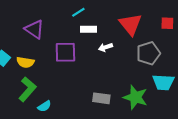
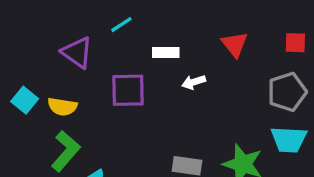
cyan line: (78, 12) -> (121, 25), moved
red triangle: (130, 24) -> (235, 44), size x0.7
gray pentagon: (148, 53) -> (287, 92), moved

